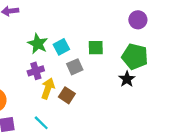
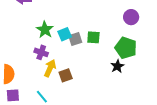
gray square: (75, 67) -> (75, 39), moved
purple cross: (36, 71) -> (41, 52), turned 32
brown square: (67, 95) -> (66, 75), turned 32

